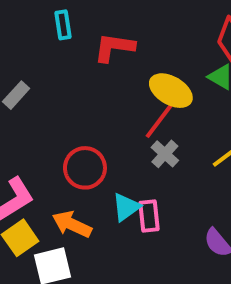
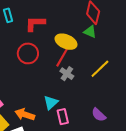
red circle: (85, 168) -> (28, 53), moved
pink rectangle: (149, 216) -> (63, 117), moved

